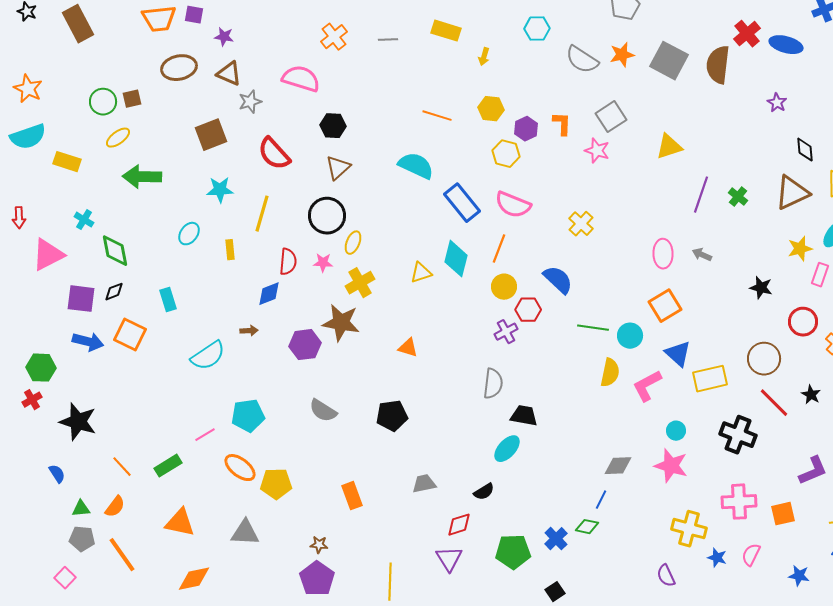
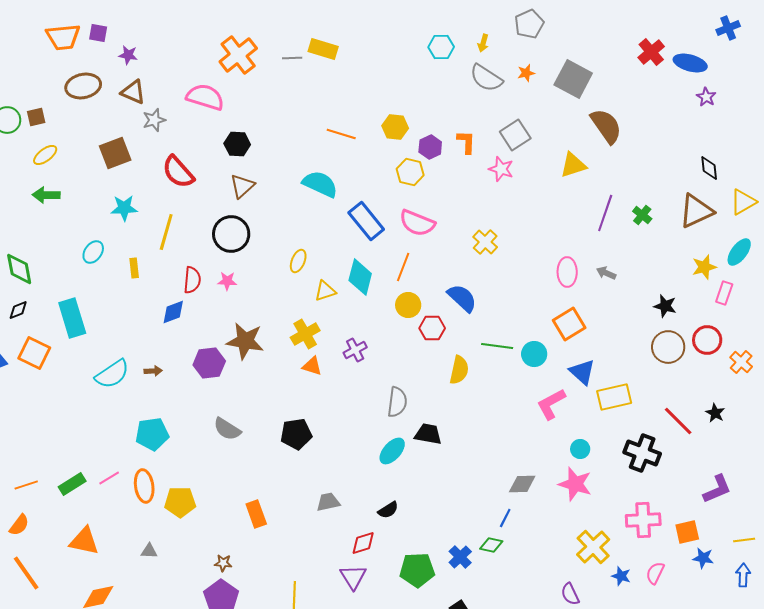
yellow rectangle: (446, 31) -> (323, 49), moved
orange cross: (334, 37) -> (238, 55), size x1.4
orange star: (622, 55) -> (526, 73), size x0.7
yellow arrow: (484, 57) -> (483, 43), moved
brown semicircle: (718, 65) -> (606, 126), moved, turned 138
purple star: (777, 103) -> (706, 97), moved
yellow ellipse: (118, 138) -> (45, 155), moved
green arrow: (142, 177) -> (46, 195), size x0.7
yellow ellipse: (353, 243) -> (298, 261), moved
yellow cross: (360, 283) -> (305, 334), moved
cyan rectangle: (168, 300) -> (72, 318), size x1.6
brown arrow: (249, 331) -> (153, 371), moved
purple cross: (506, 332) -> (355, 350), moved
brown circle: (764, 359) -> (668, 347), moved
yellow semicircle: (610, 373) -> (459, 370), moved
pink line: (205, 435) -> (109, 478), moved
cyan ellipse: (507, 449) -> (392, 451), moved
orange line: (122, 467) -> (26, 485), turned -65
orange ellipse: (240, 468) -> (144, 486), turned 44
yellow cross: (689, 529) -> (593, 547), turned 32
gray triangle: (245, 533) -> (149, 551), size x0.6
blue star: (799, 576) -> (703, 558), moved

